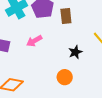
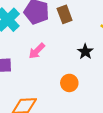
orange circle: (65, 77) -> (69, 83), moved

